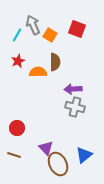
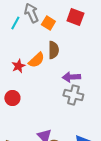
red star: (18, 61) -> (18, 66), moved
orange semicircle: (38, 72) -> (36, 60), turned 138
red circle: (17, 128) -> (12, 98), moved

